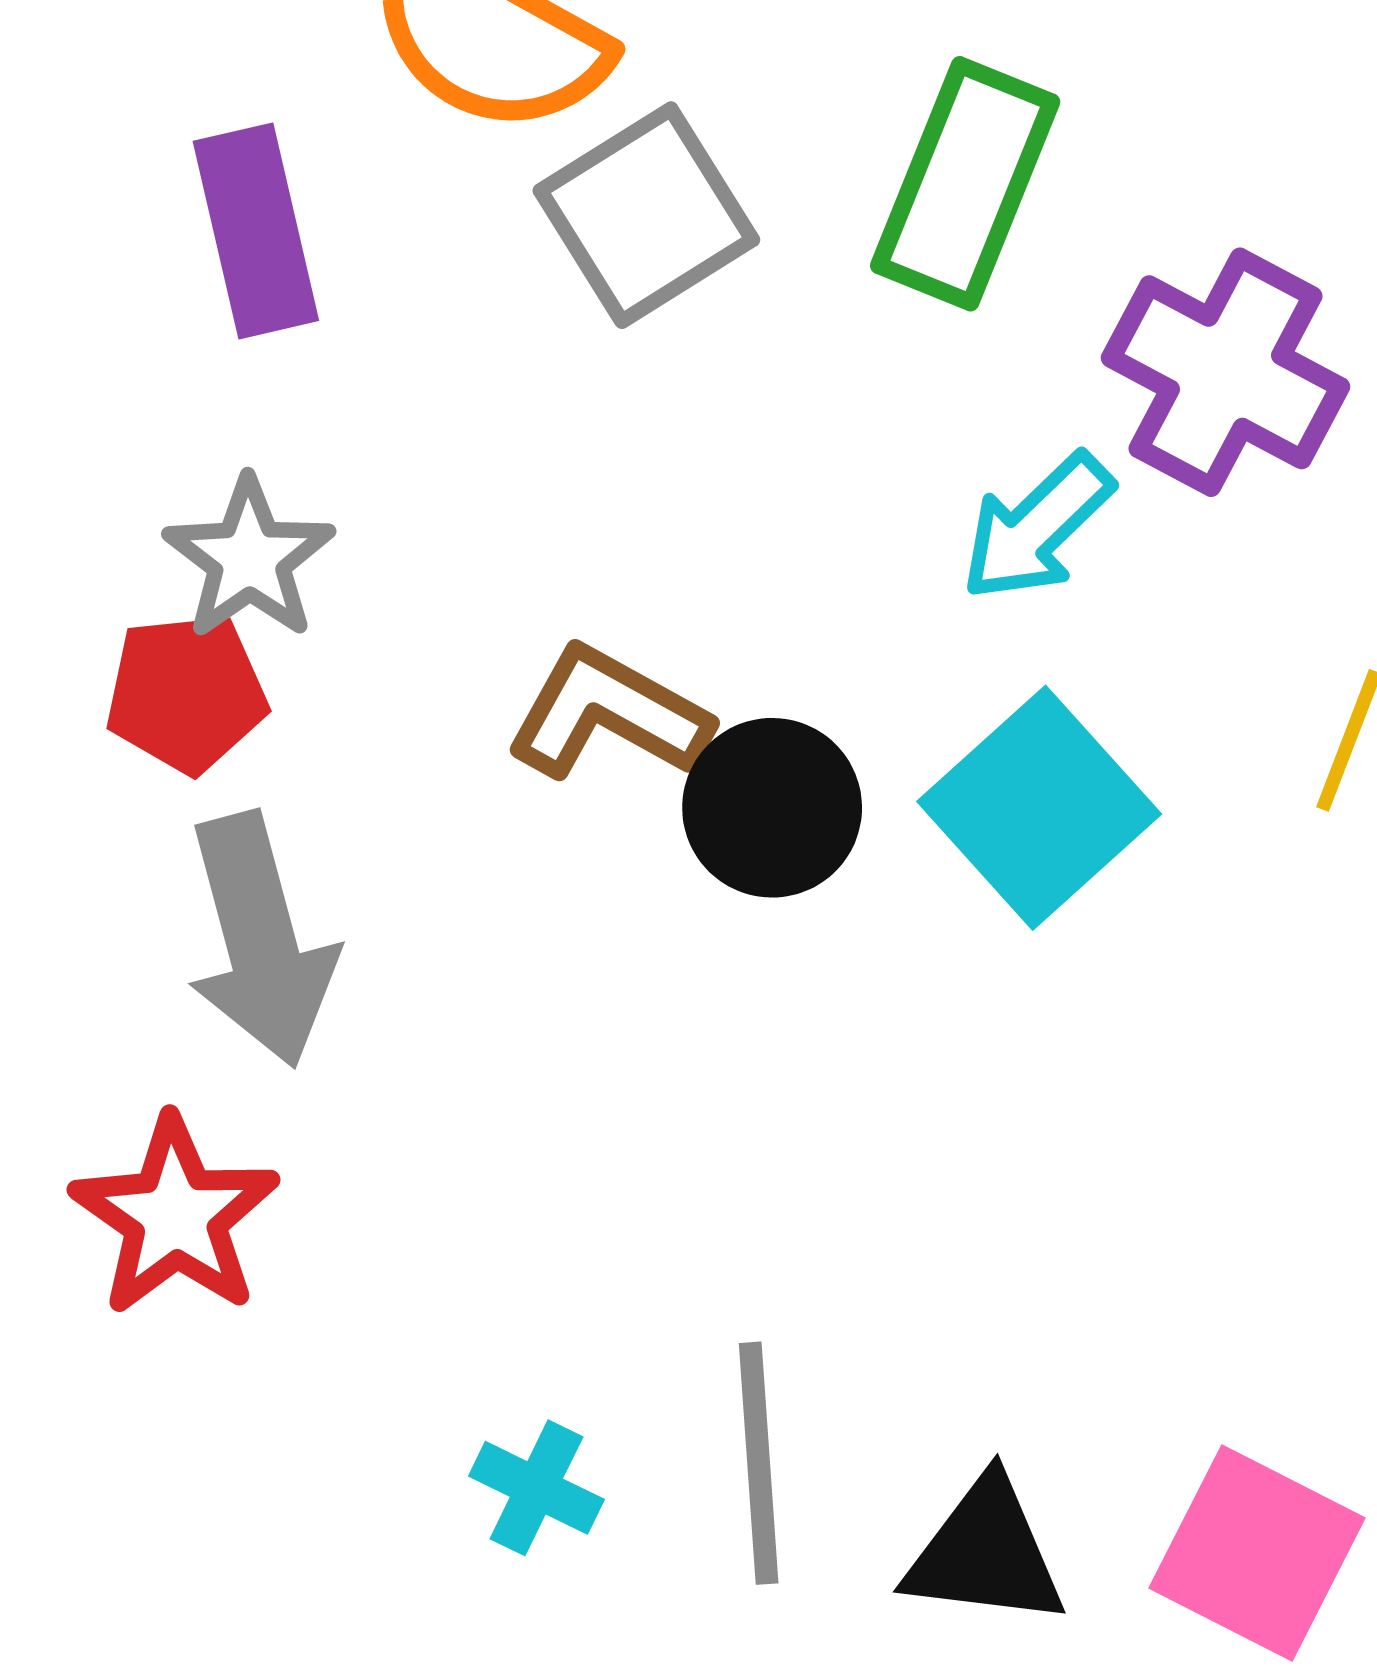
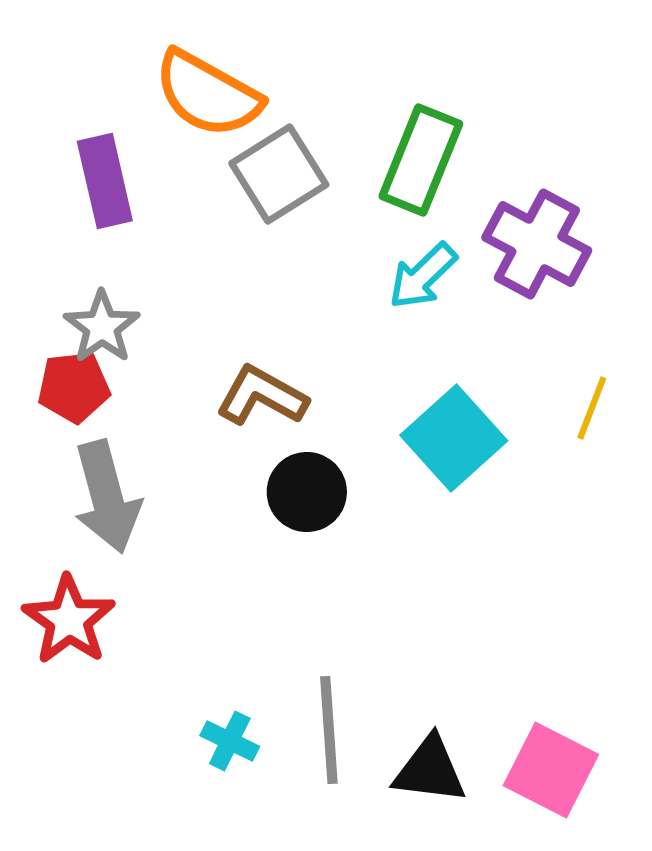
cyan arrow: (1037, 527) -> (423, 276), moved
black circle: (772, 808) -> (307, 492), moved

